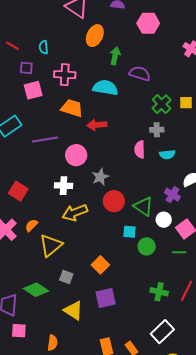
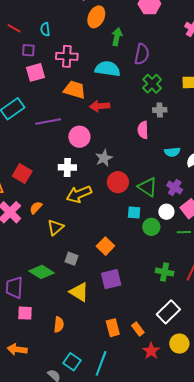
purple semicircle: (140, 74) -> (142, 54), turned 85
green cross: (162, 104) -> (152, 84), moved
cyan semicircle: (167, 154) -> (172, 152), moved
purple cross: (172, 195) -> (175, 188), moved
white circle: (164, 220) -> (166, 212), moved
yellow triangle: (51, 245) -> (55, 227), size x0.7

